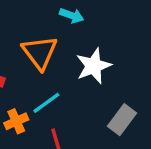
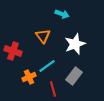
orange triangle: (40, 52) -> (43, 36), size x0.7
gray rectangle: (122, 120) -> (74, 76), moved

